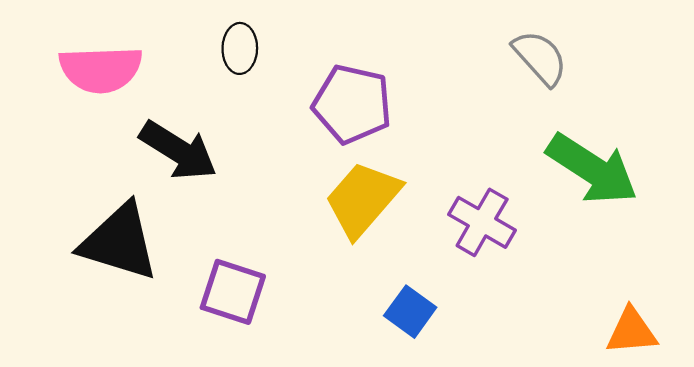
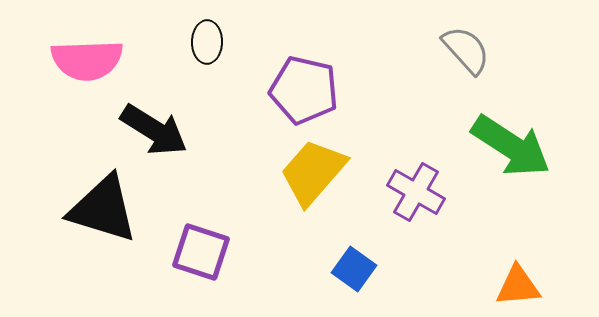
orange triangle: (632, 331) -> (518, 286), moved

